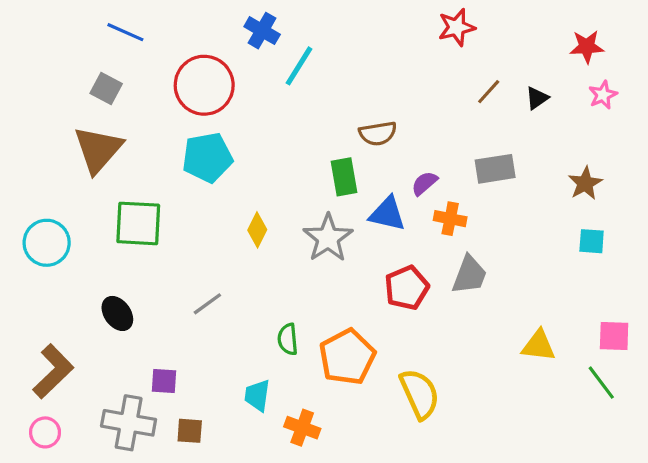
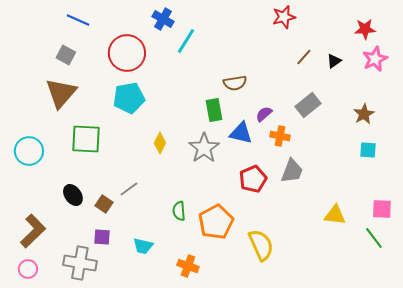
pink star: (603, 95) -> (375, 59), size x1.4
gray rectangle: (495, 169) -> (308, 105), turned -30
cyan trapezoid: (257, 395) -> (143, 246), moved, turned -85
brown square: (190, 431) -> (104, 204), moved, turned 30

